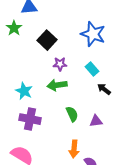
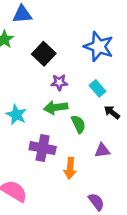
green semicircle: (72, 114) -> (78, 124), moved
purple cross: (30, 119) -> (43, 148), moved
orange arrow: (74, 149) -> (70, 168), moved

